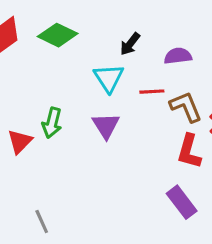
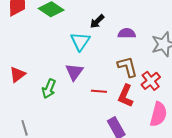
red line: (152, 92) -> (99, 91), moved
green arrow: (52, 123) -> (49, 89), moved

